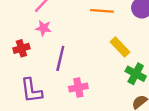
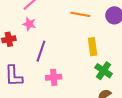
yellow rectangle: (120, 47) -> (93, 47), turned 30

